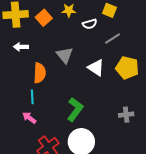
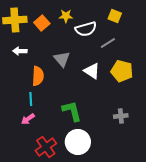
yellow square: (109, 10) -> (115, 16), moved
white semicircle: (90, 24) -> (86, 29), size x1.5
green L-shape: (75, 109) -> (72, 111), turned -50
pink arrow: (29, 118) -> (28, 119), turned -72

